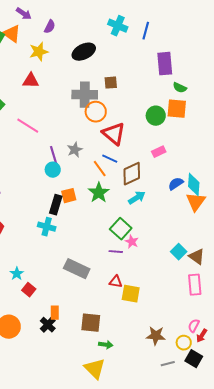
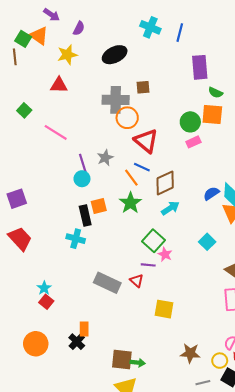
pink rectangle: (159, 152) -> (193, 142), moved
black rectangle: (56, 205) -> (85, 215), turned -30
cyan square: (179, 252) -> (207, 242), moved
red triangle: (116, 282) -> (137, 281), moved, turned 32
red square: (29, 290) -> (46, 302), moved
brown square: (91, 323) -> (122, 360), moved

